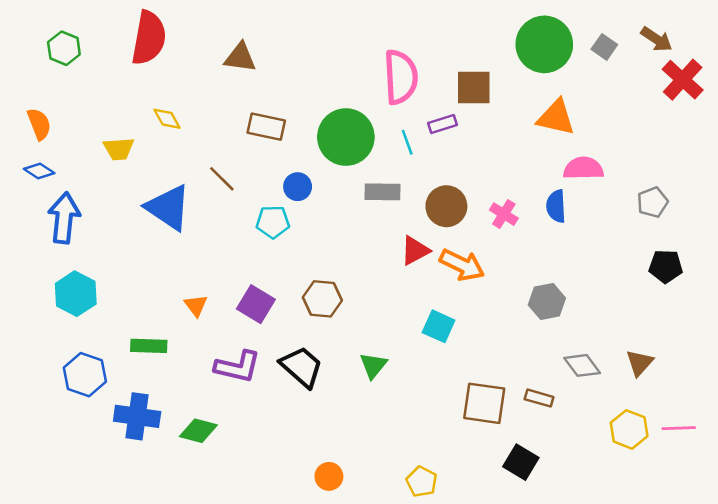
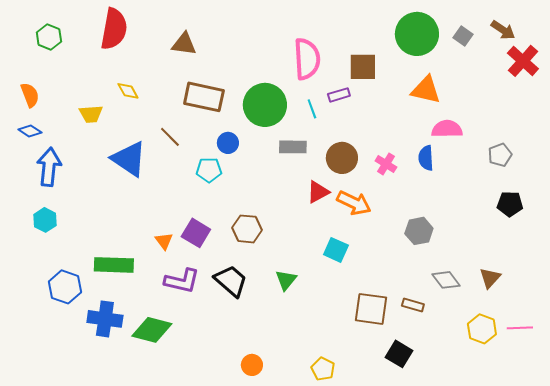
brown rectangle: (266, 127) -> (204, 97), size x1.4
cyan hexagon: (76, 294) -> (45, 220), moved, size x0.7
orange triangle: (196, 305) -> (164, 241), moved
green rectangle: (149, 346) -> (114, 265), size x1.4
green diamond: (198, 431) -> (152, 330), size x1.4

